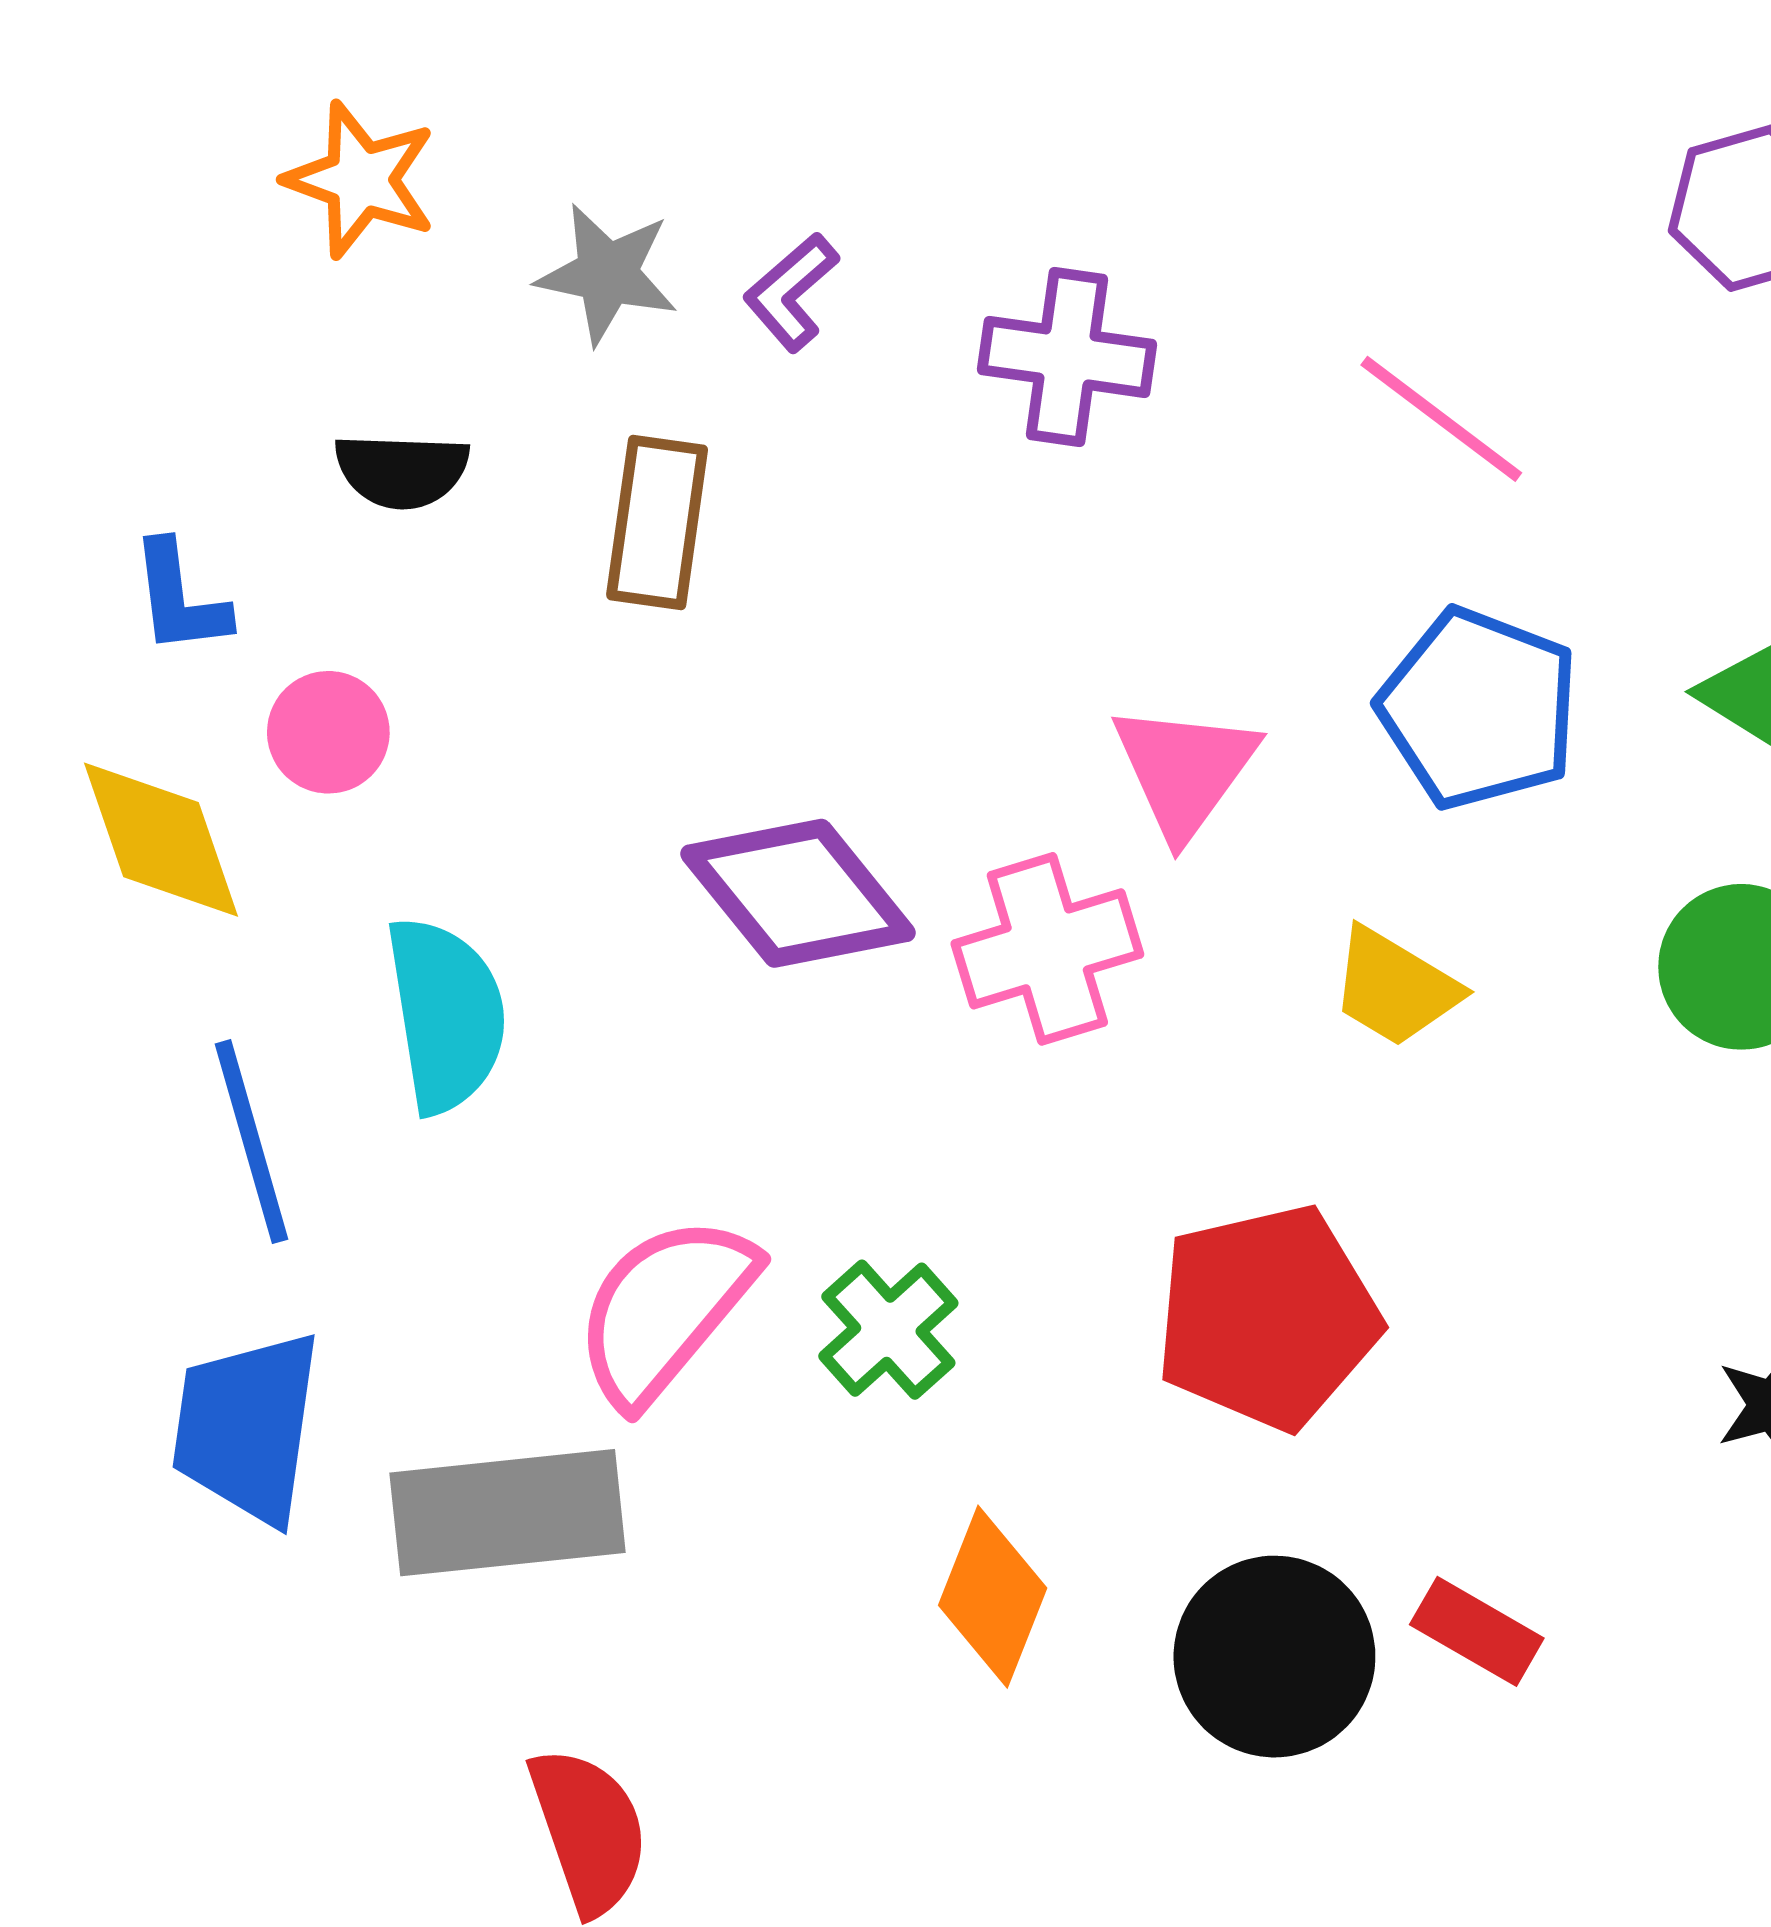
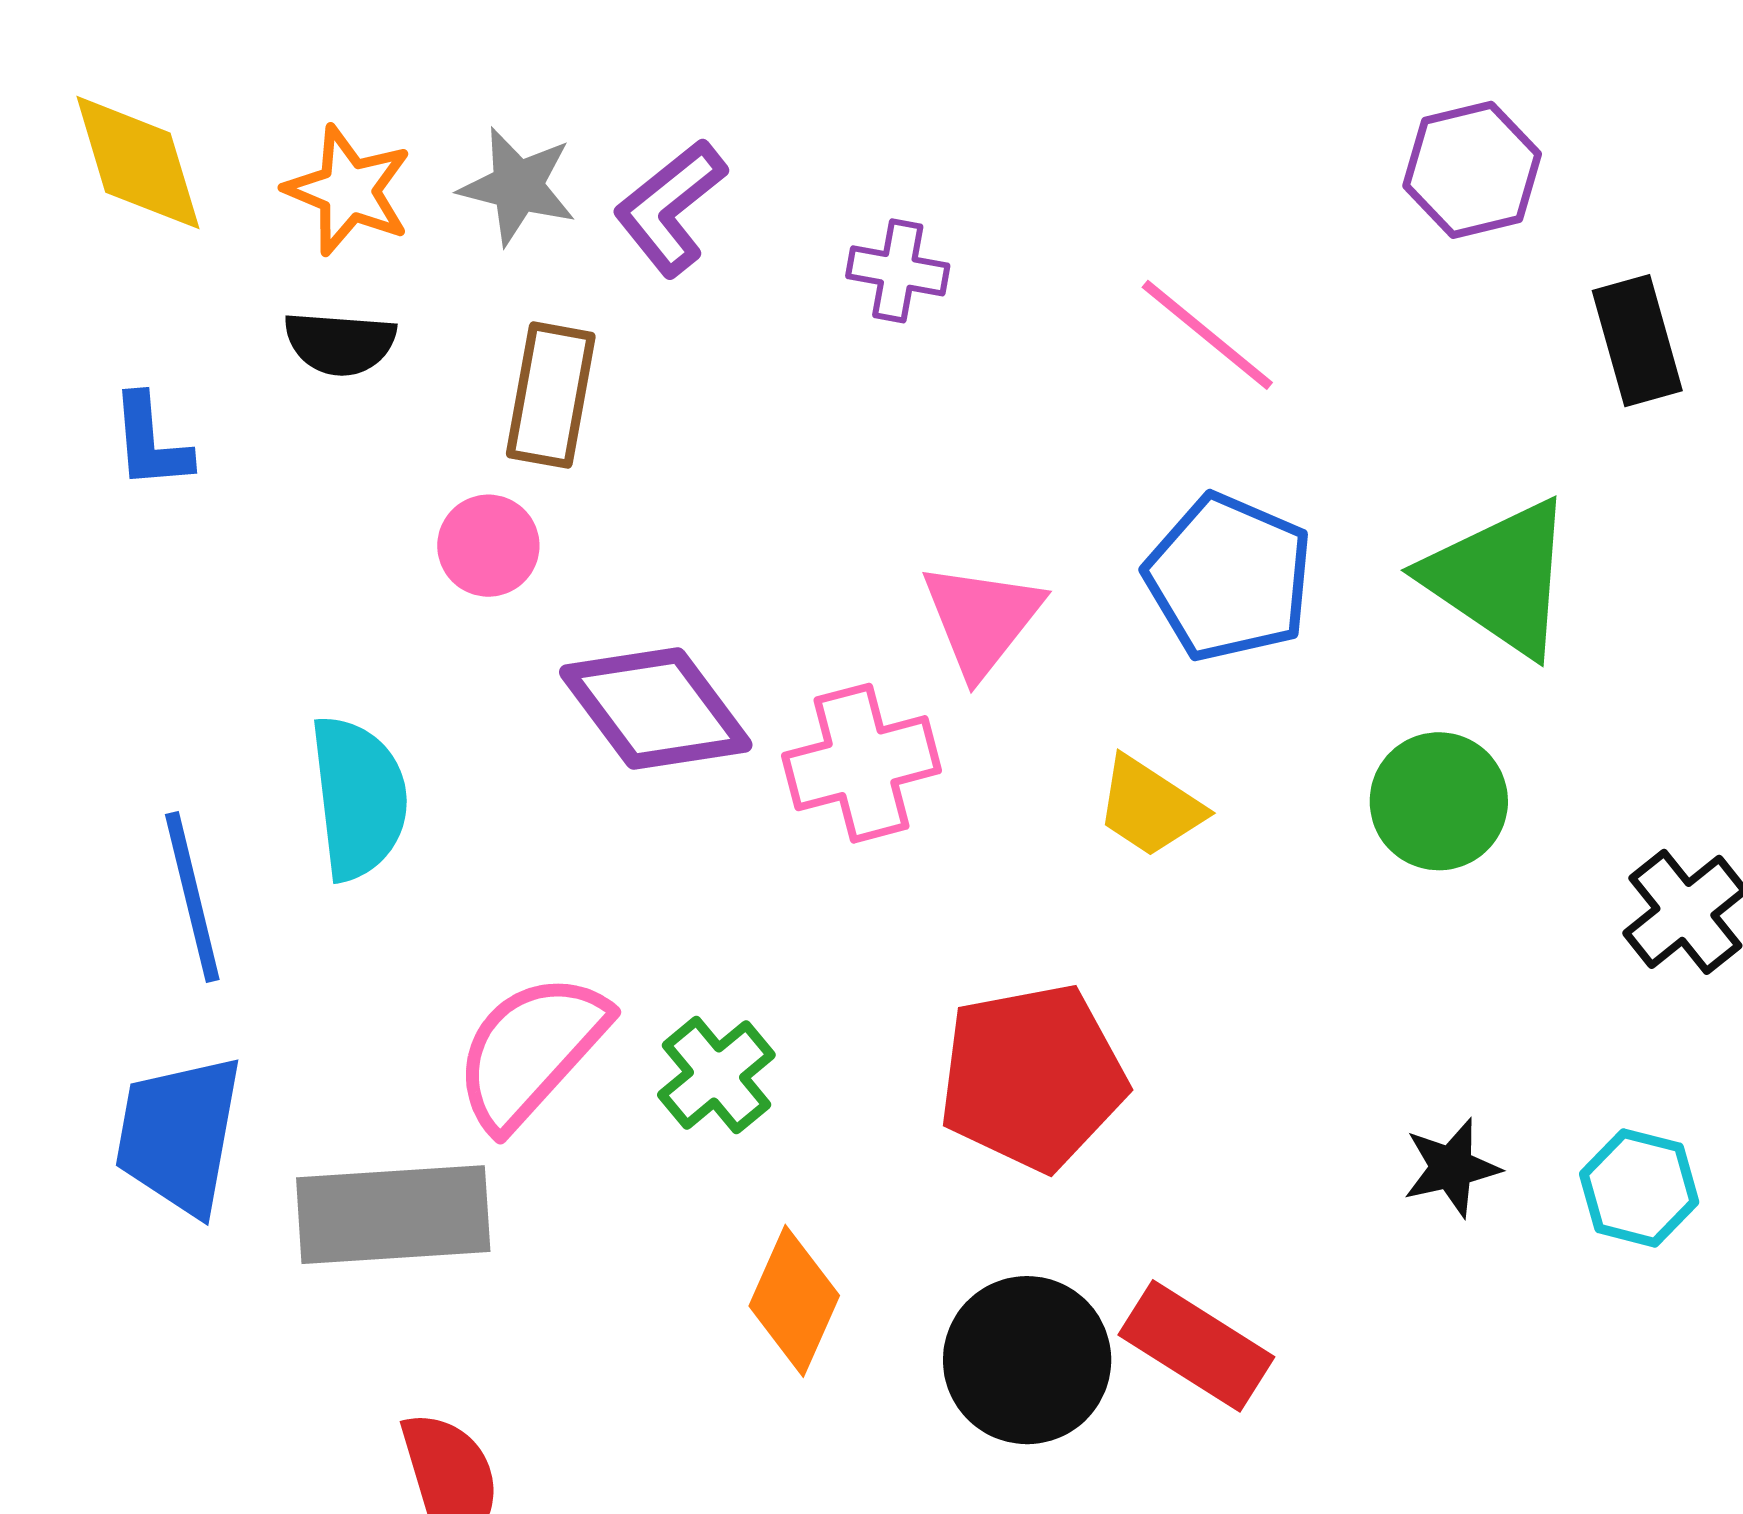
orange star: (361, 180) -> (348, 190), moved
purple L-shape: (791, 292) -> (670, 208), size x1.4
purple cross: (1067, 357) -> (898, 271), size x0.7
pink circle: (328, 732) -> (488, 546), moved
yellow diamond: (161, 840) -> (138, 163), moved
red rectangle: (1477, 1631) -> (1196, 1346), size x1.4

